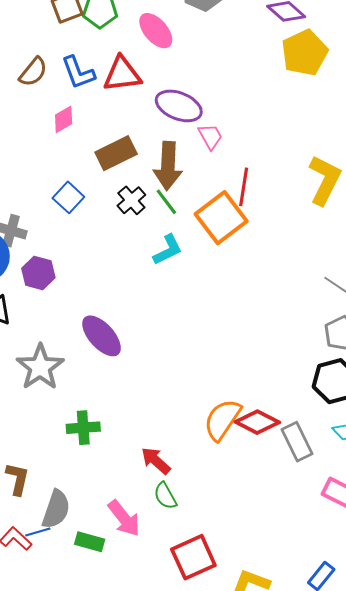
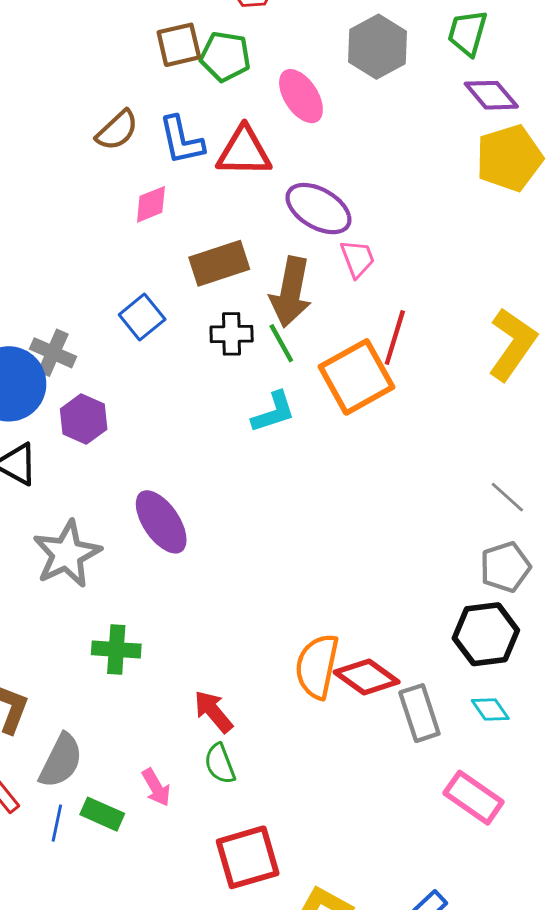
black cross: (131, 200) -> (232, 334), turned 32
orange semicircle: (222, 420) -> (317, 666), turned -30
pink arrow: (124, 518) -> (156, 787), size x0.7
blue line: (38, 532) -> (57, 823), moved, turned -70

